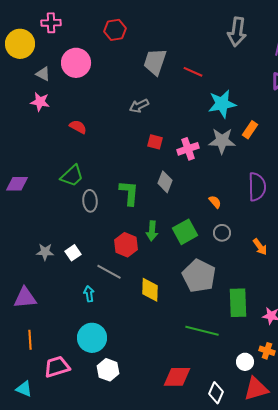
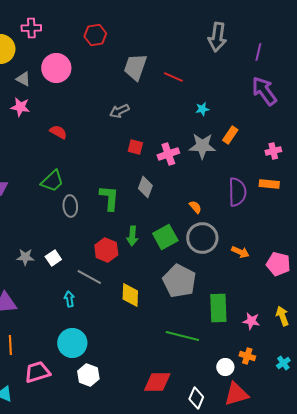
cyan star: (222, 104) -> (202, 109), size x0.5
gray circle: (222, 233) -> (202, 238), size x1.8
orange arrow: (260, 247) -> (240, 252), turned -30

